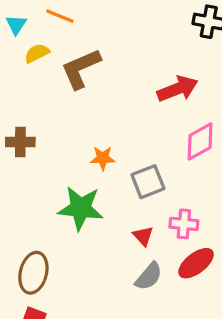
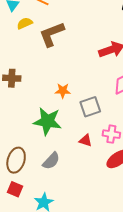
red triangle: (143, 236) -> (86, 140), turned -32
gray semicircle: (149, 276) -> (51, 161), moved

